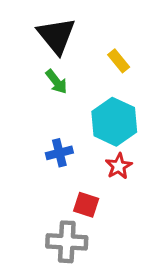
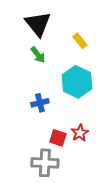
red star: (119, 166) -> (80, 133), moved

